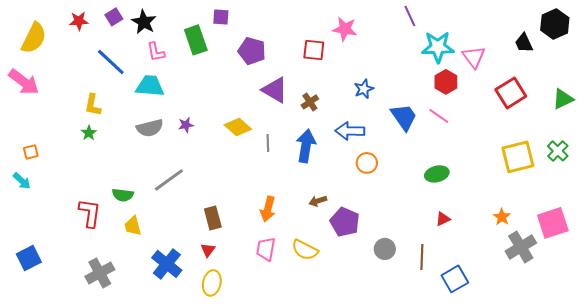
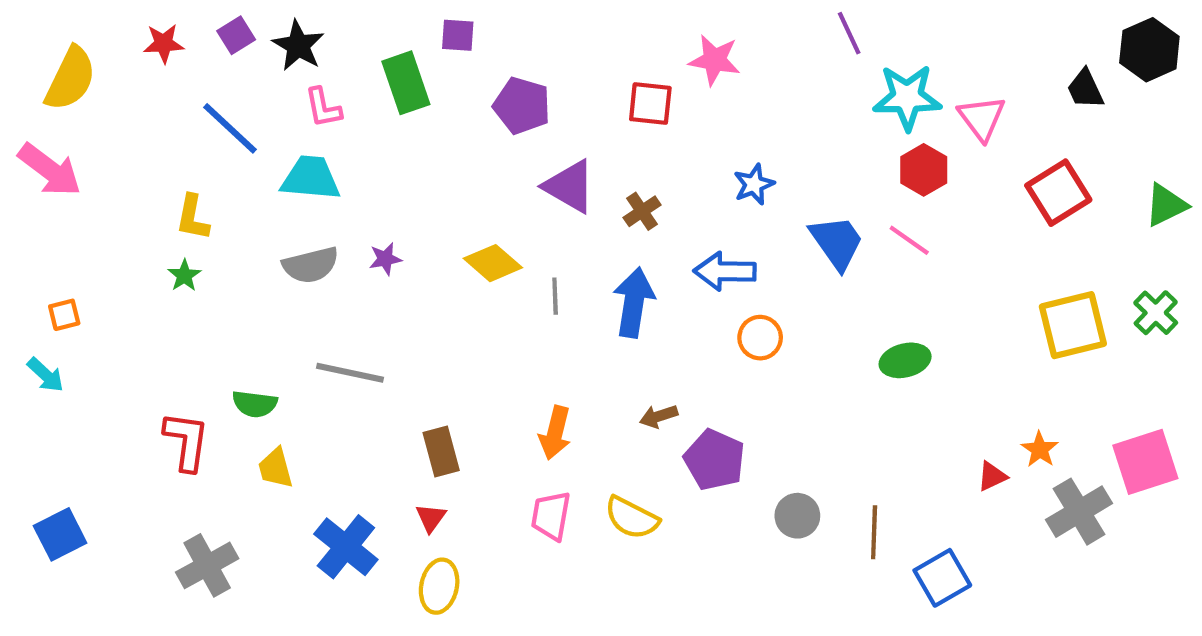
gray line: (169, 180) -> (350, 373), turned 48
red triangle: (443, 219) -> (992, 476), moved

